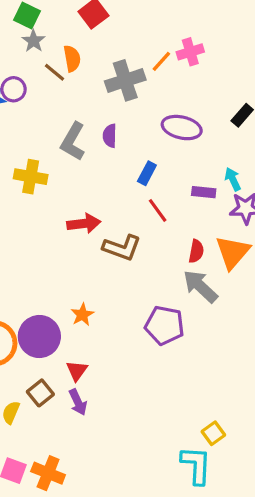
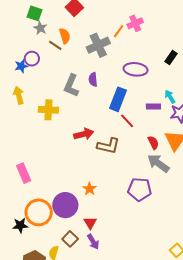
blue rectangle: (147, 173) -> (118, 99), size x1.6
red semicircle: (196, 251) -> (153, 143), turned -32

